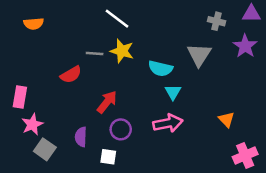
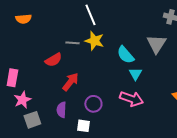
white line: (117, 19) -> (90, 15), turned 30
cyan semicircle: (160, 68) -> (125, 55), turned 36
red arrow: (107, 102) -> (70, 82), moved
pink arrow: (168, 123) -> (131, 99), turned 30
gray square: (45, 149) -> (32, 120), turned 36

